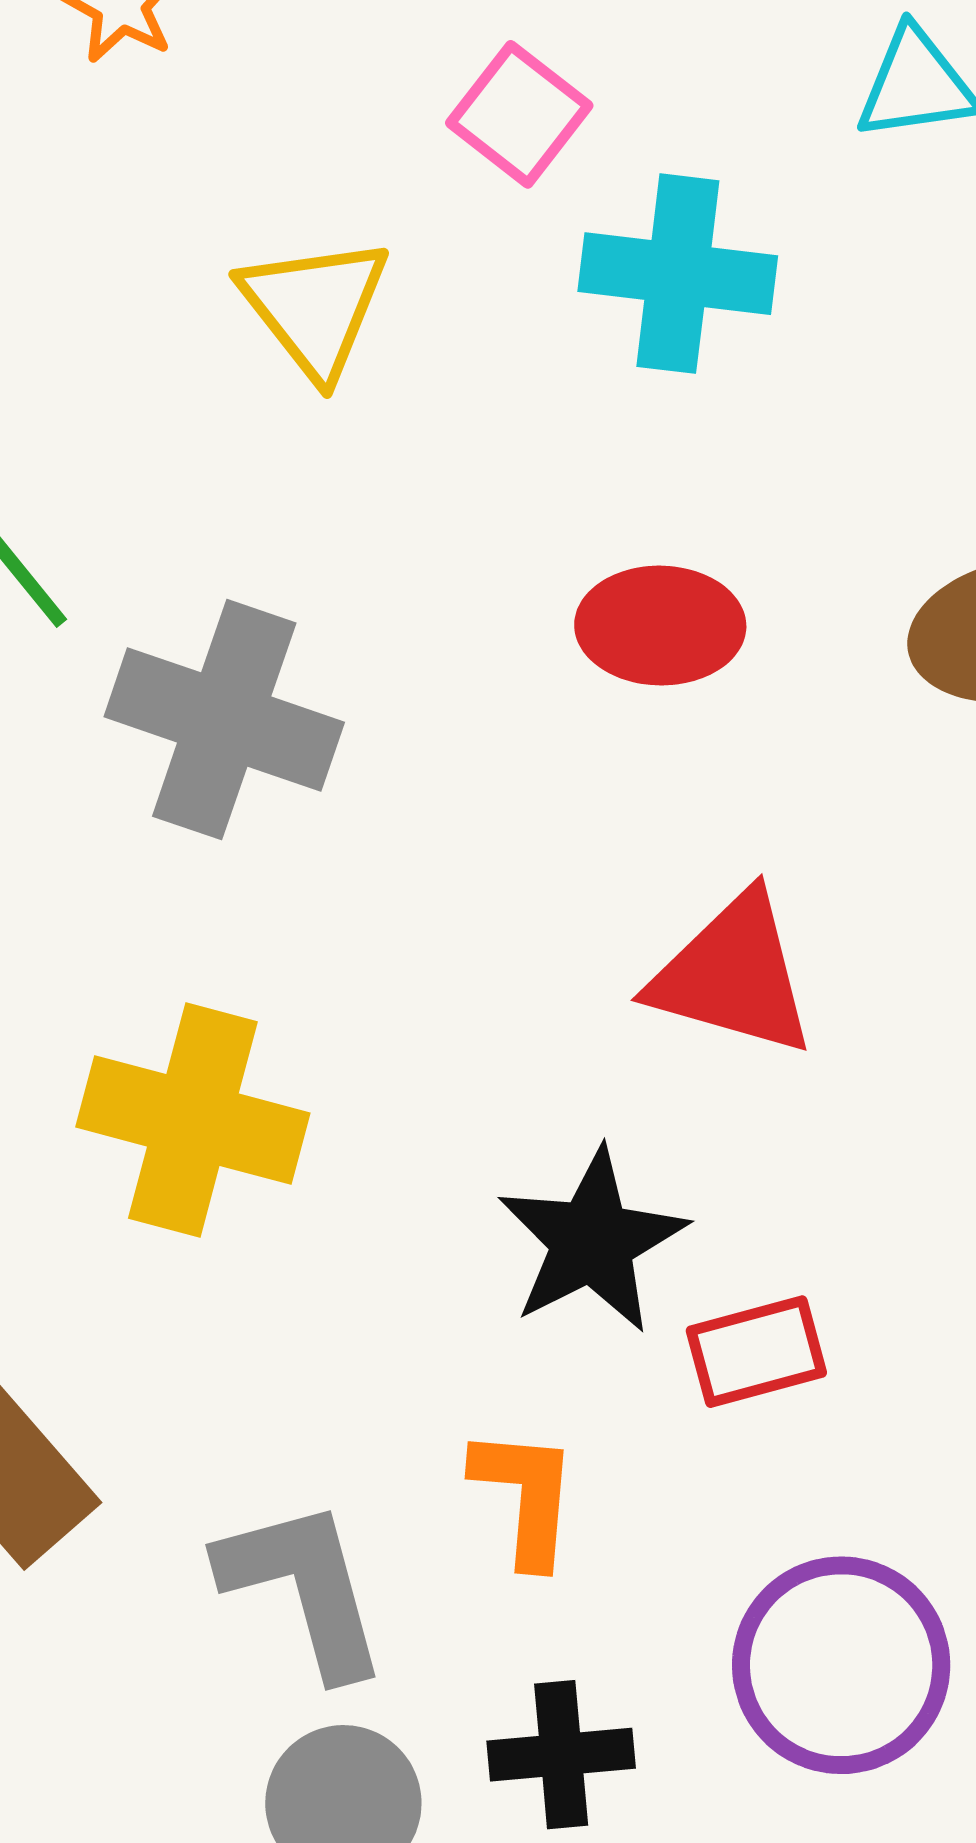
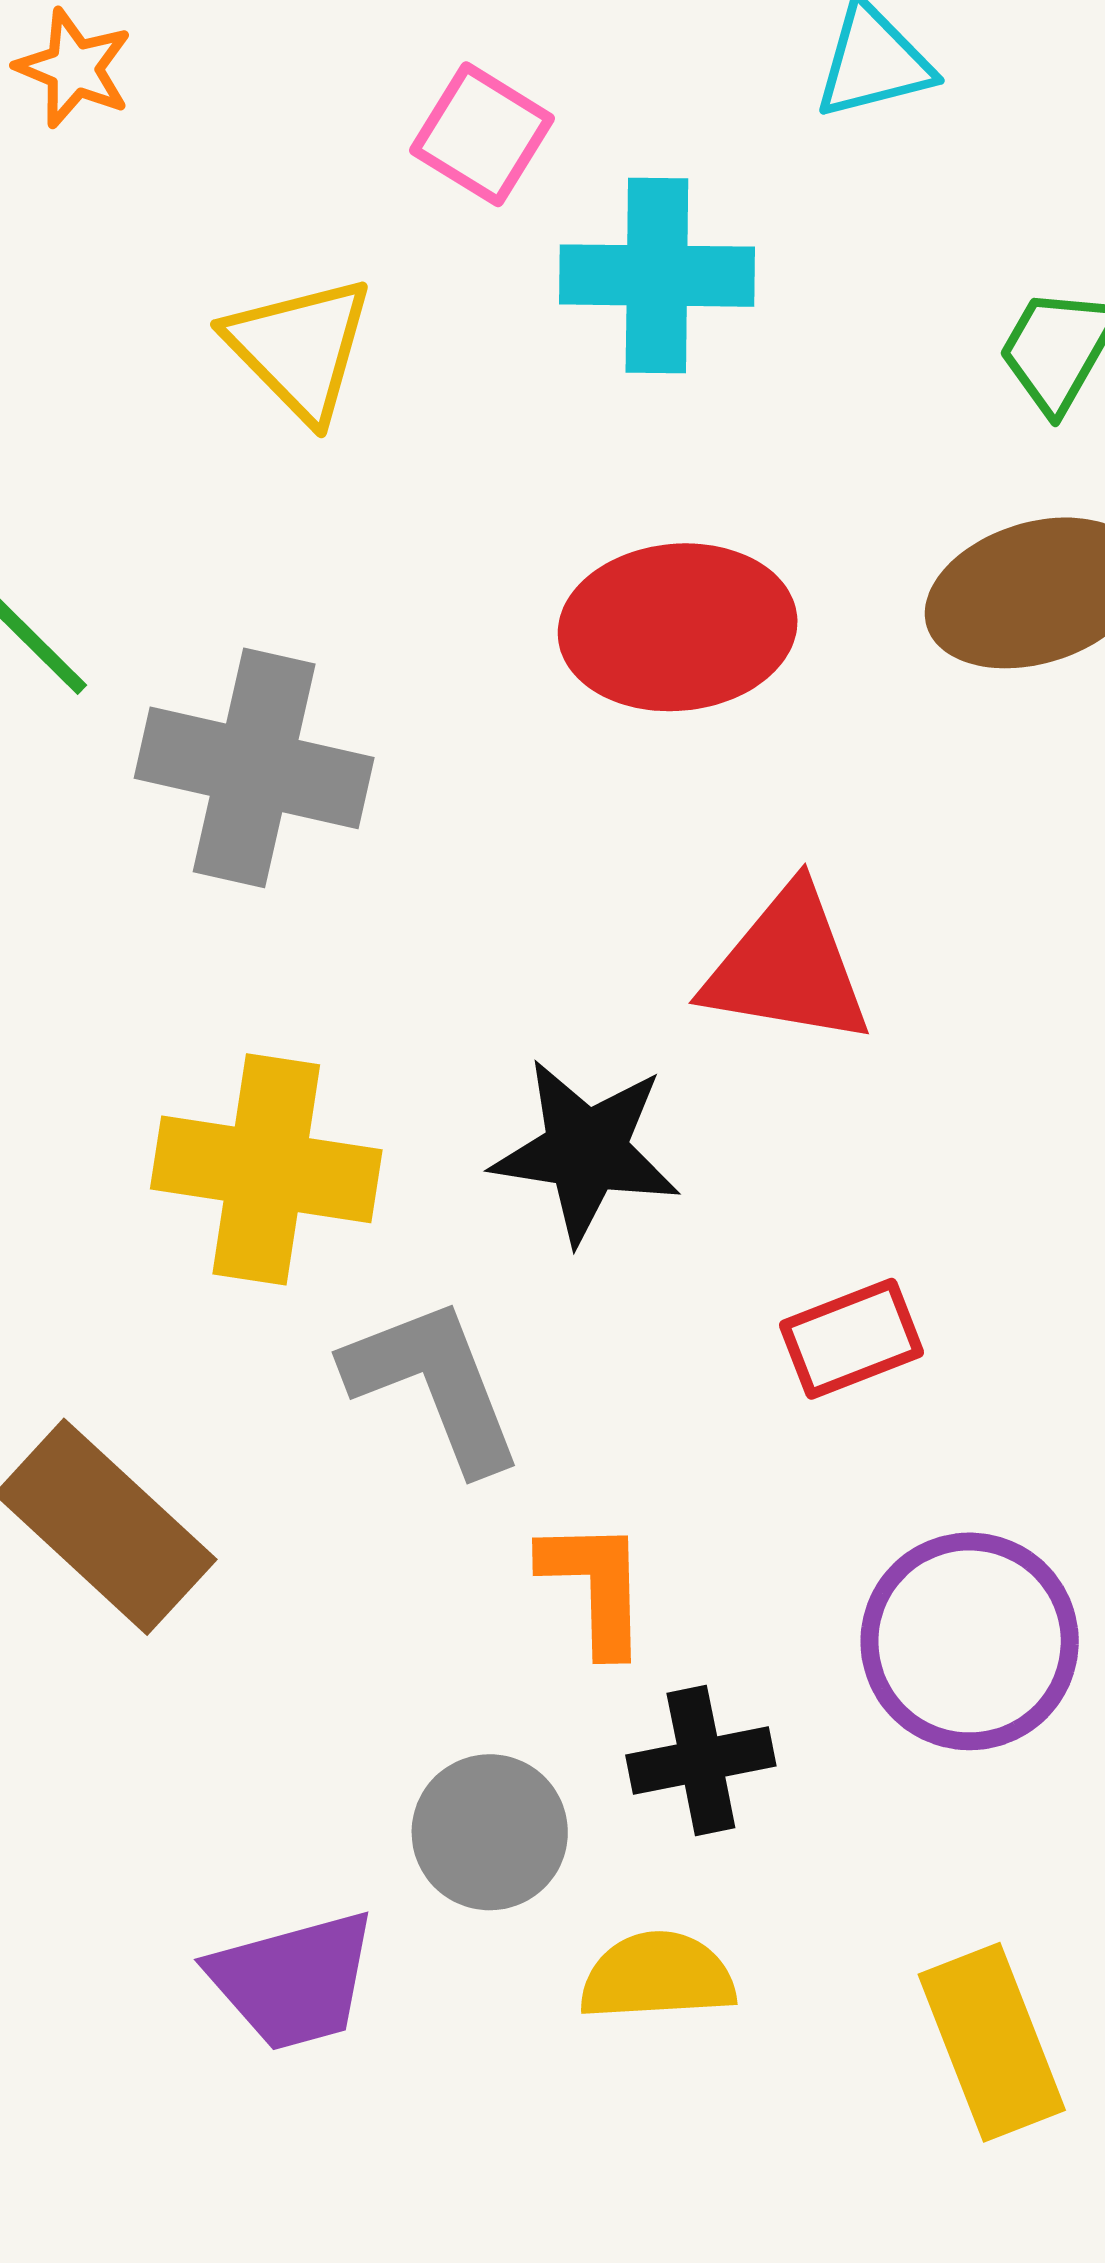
red ellipse: (660, 626) -> (678, 627), size x1.4
black star: (592, 1241) -> (586, 1151), moved, turned -30
orange L-shape: (525, 1496) -> (595, 1586), moved
gray L-shape: (304, 1588) -> (434, 1384), moved

